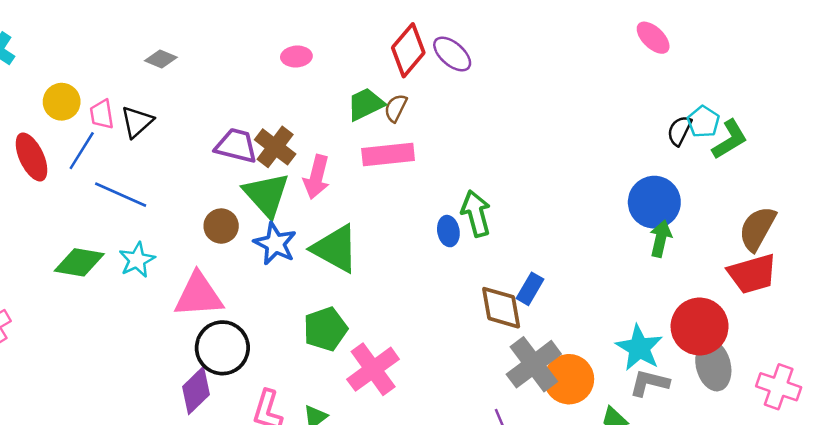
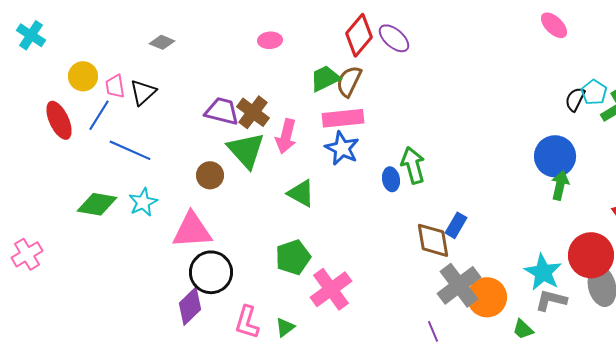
brown semicircle: (396, 108) -> (349, 81), size x1.4
blue star: (275, 244) -> (342, 148), moved
green triangle: (335, 249) -> (301, 193), size x0.7

